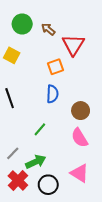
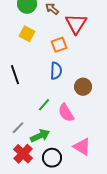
yellow square: (12, 55) -> (27, 34), moved
pink semicircle: (80, 138) -> (66, 113), moved

